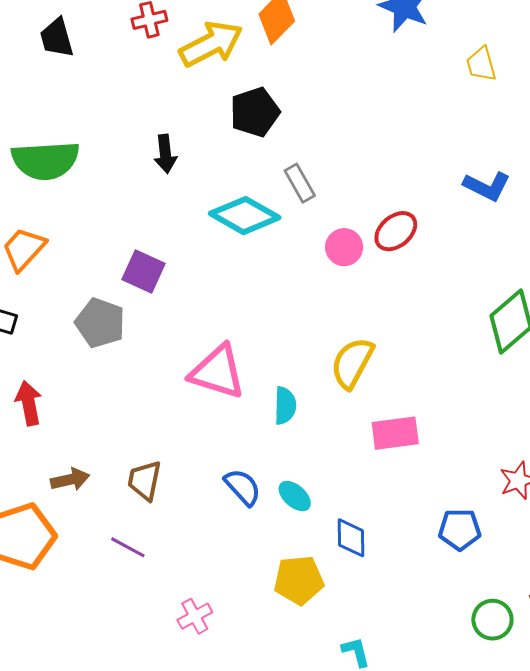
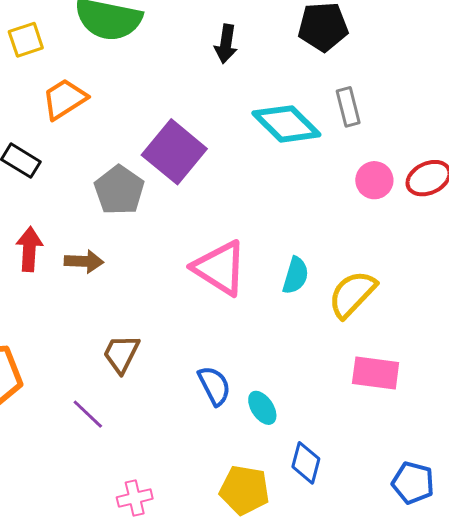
purple square: (144, 271) -> (174, 152), size x1.4
cyan semicircle: (285, 406) -> (296, 276), moved
brown arrow: (70, 479) -> (84, 261), moved

